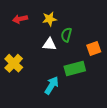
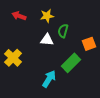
red arrow: (20, 19) -> (19, 16), turned 32
green rectangle: (75, 69) -> (71, 63), turned -30

